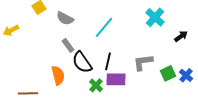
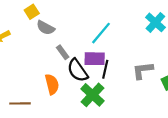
gray semicircle: (65, 18) -> (46, 28), moved
purple rectangle: (116, 79) -> (95, 59), moved
green cross: (96, 85) -> (92, 95), size x1.6

